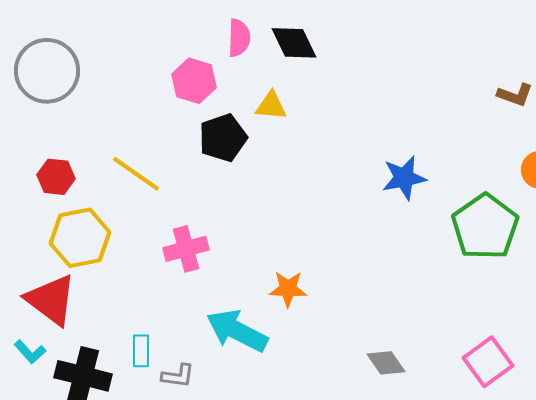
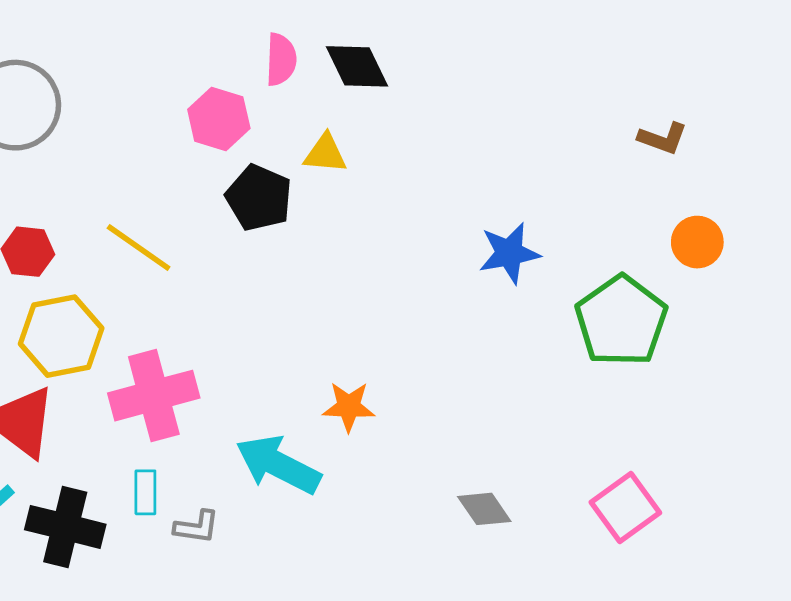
black pentagon: (223, 138) -> (259, 198), turned -30
pink cross: (186, 249) -> (154, 396), moved, size x1.4

